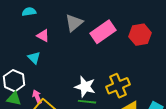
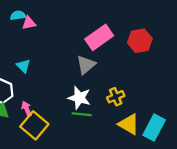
gray triangle: (74, 23) -> (86, 65), moved
pink triangle: (43, 36) -> (29, 23), moved, turned -40
yellow cross: (118, 86) -> (116, 97), size x0.7

